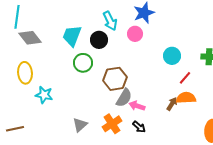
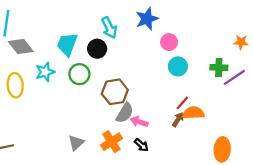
pink circle: (135, 34) -> (169, 42), moved
red line: (185, 78) -> (182, 103), moved
cyan star: (44, 95) -> (45, 72), moved, turned -30

